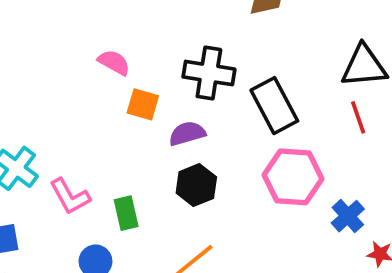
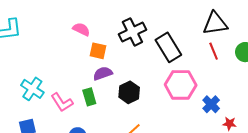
black cross: (209, 73) -> (132, 32), turned -32
purple semicircle: (187, 133) -> (103, 73), moved
green rectangle: (126, 213) -> (89, 97), moved

